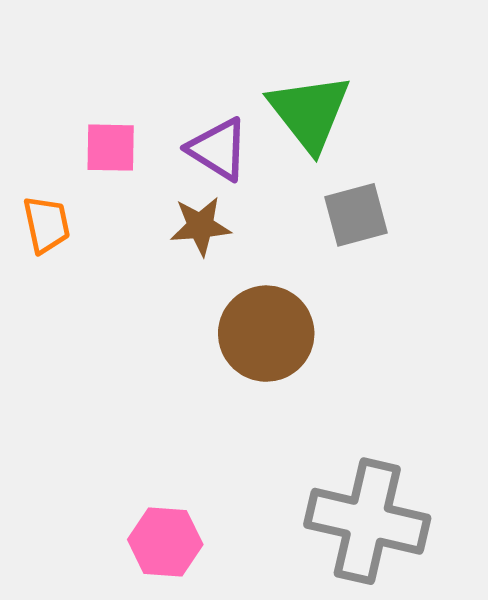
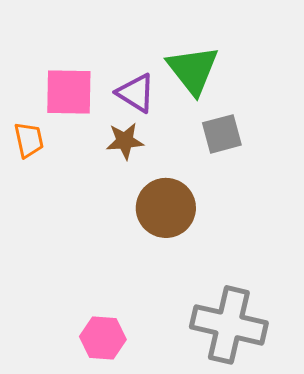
pink square: (111, 148) -> (69, 92), size x1.5

